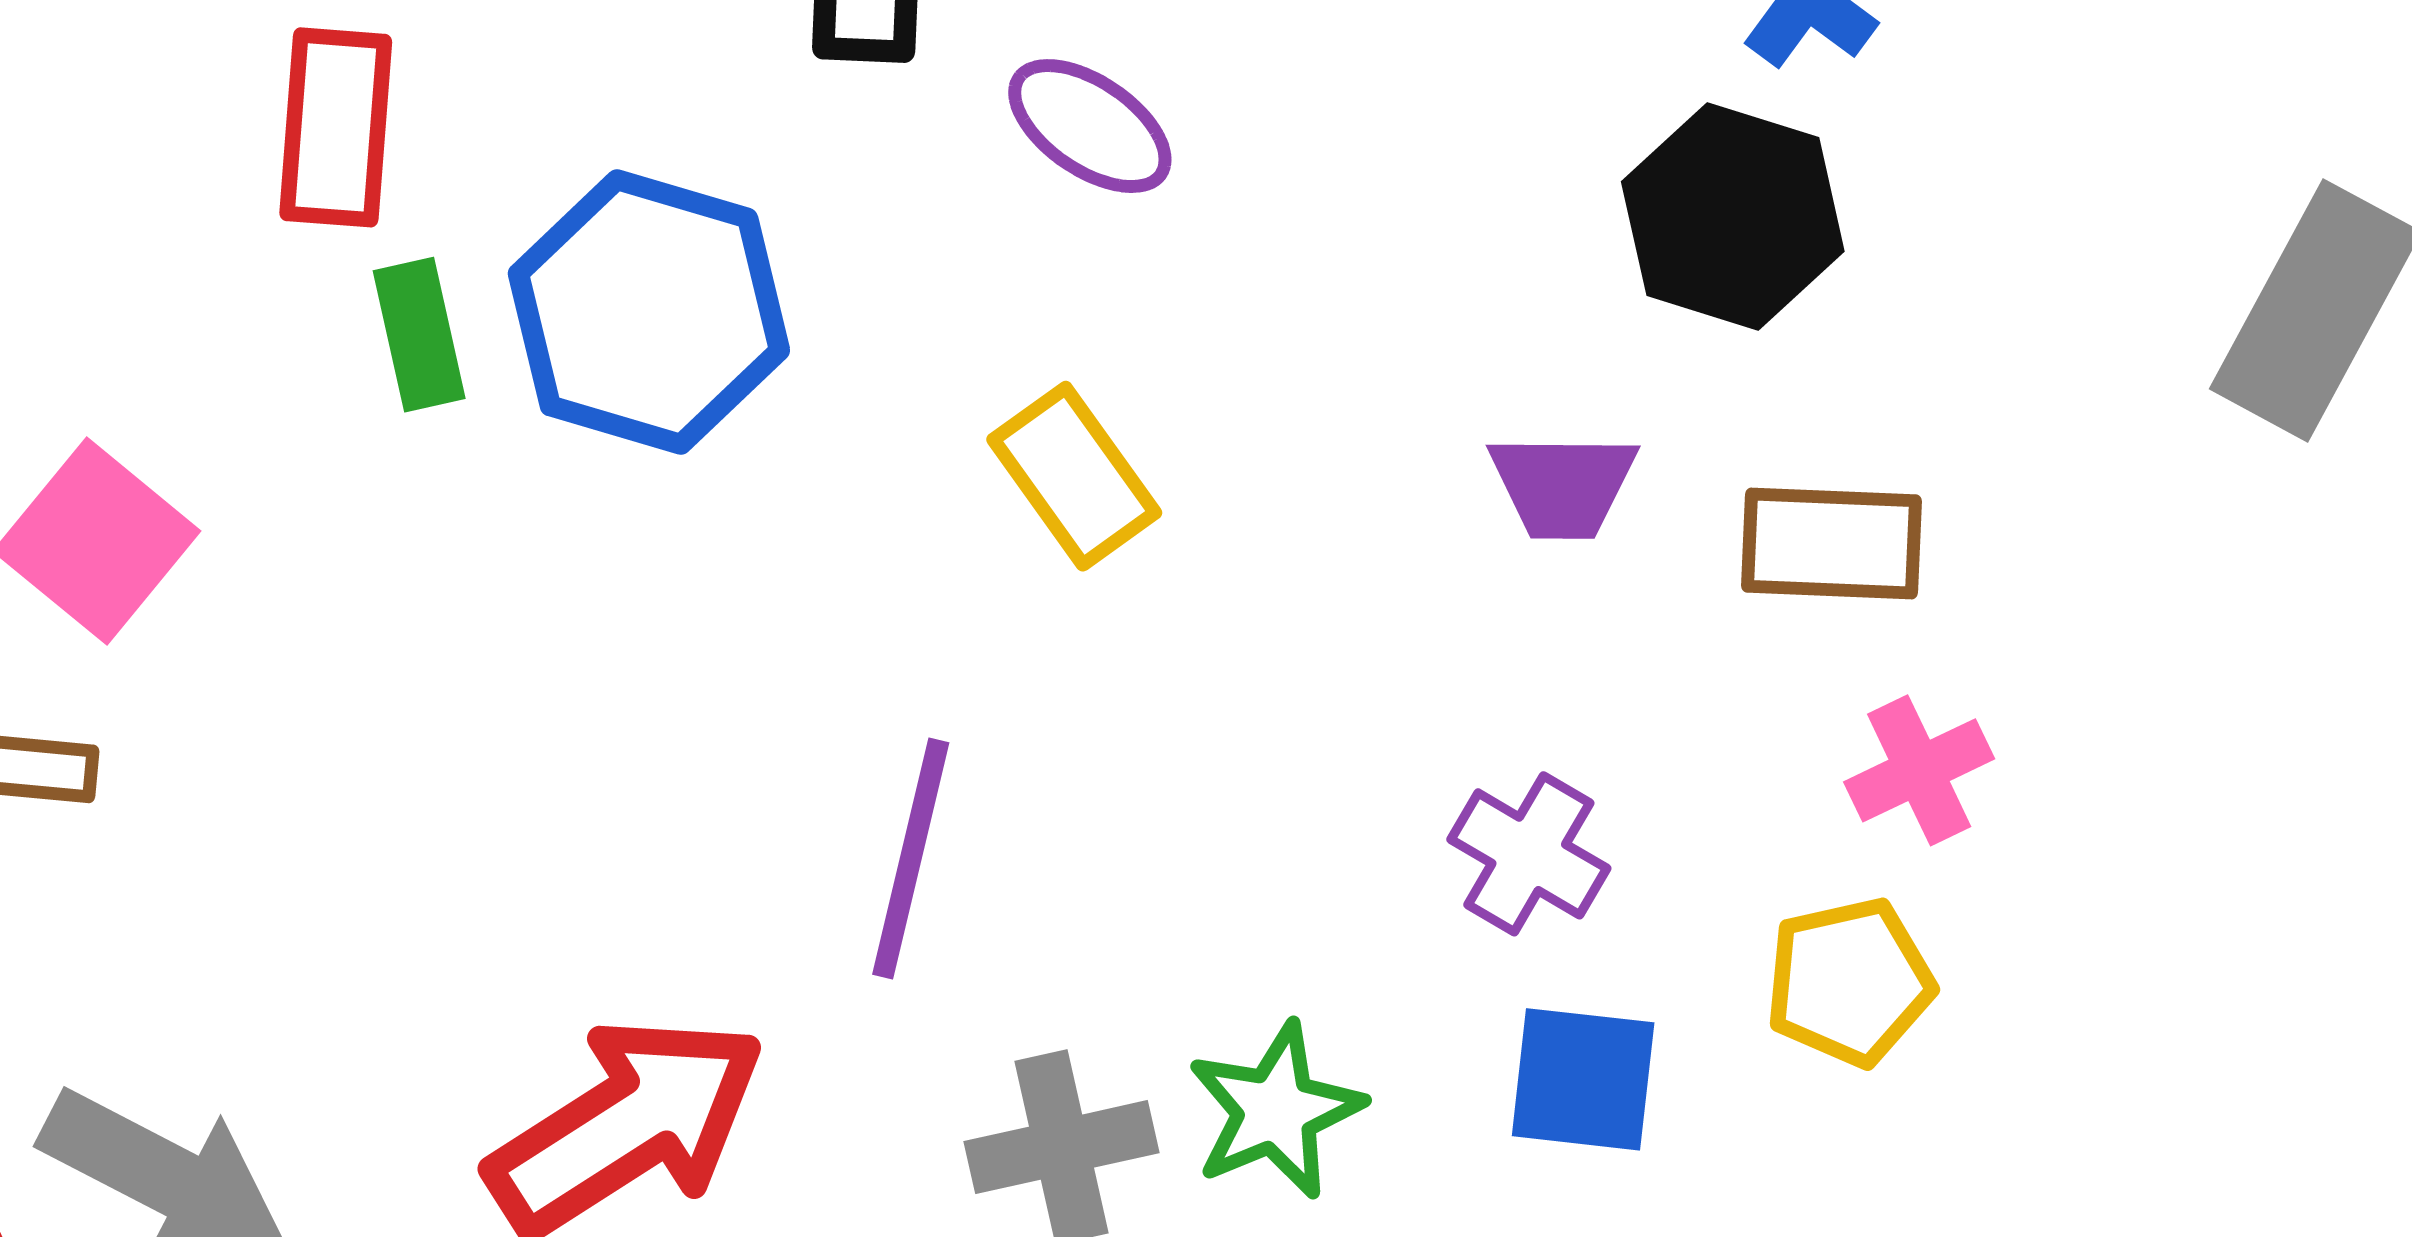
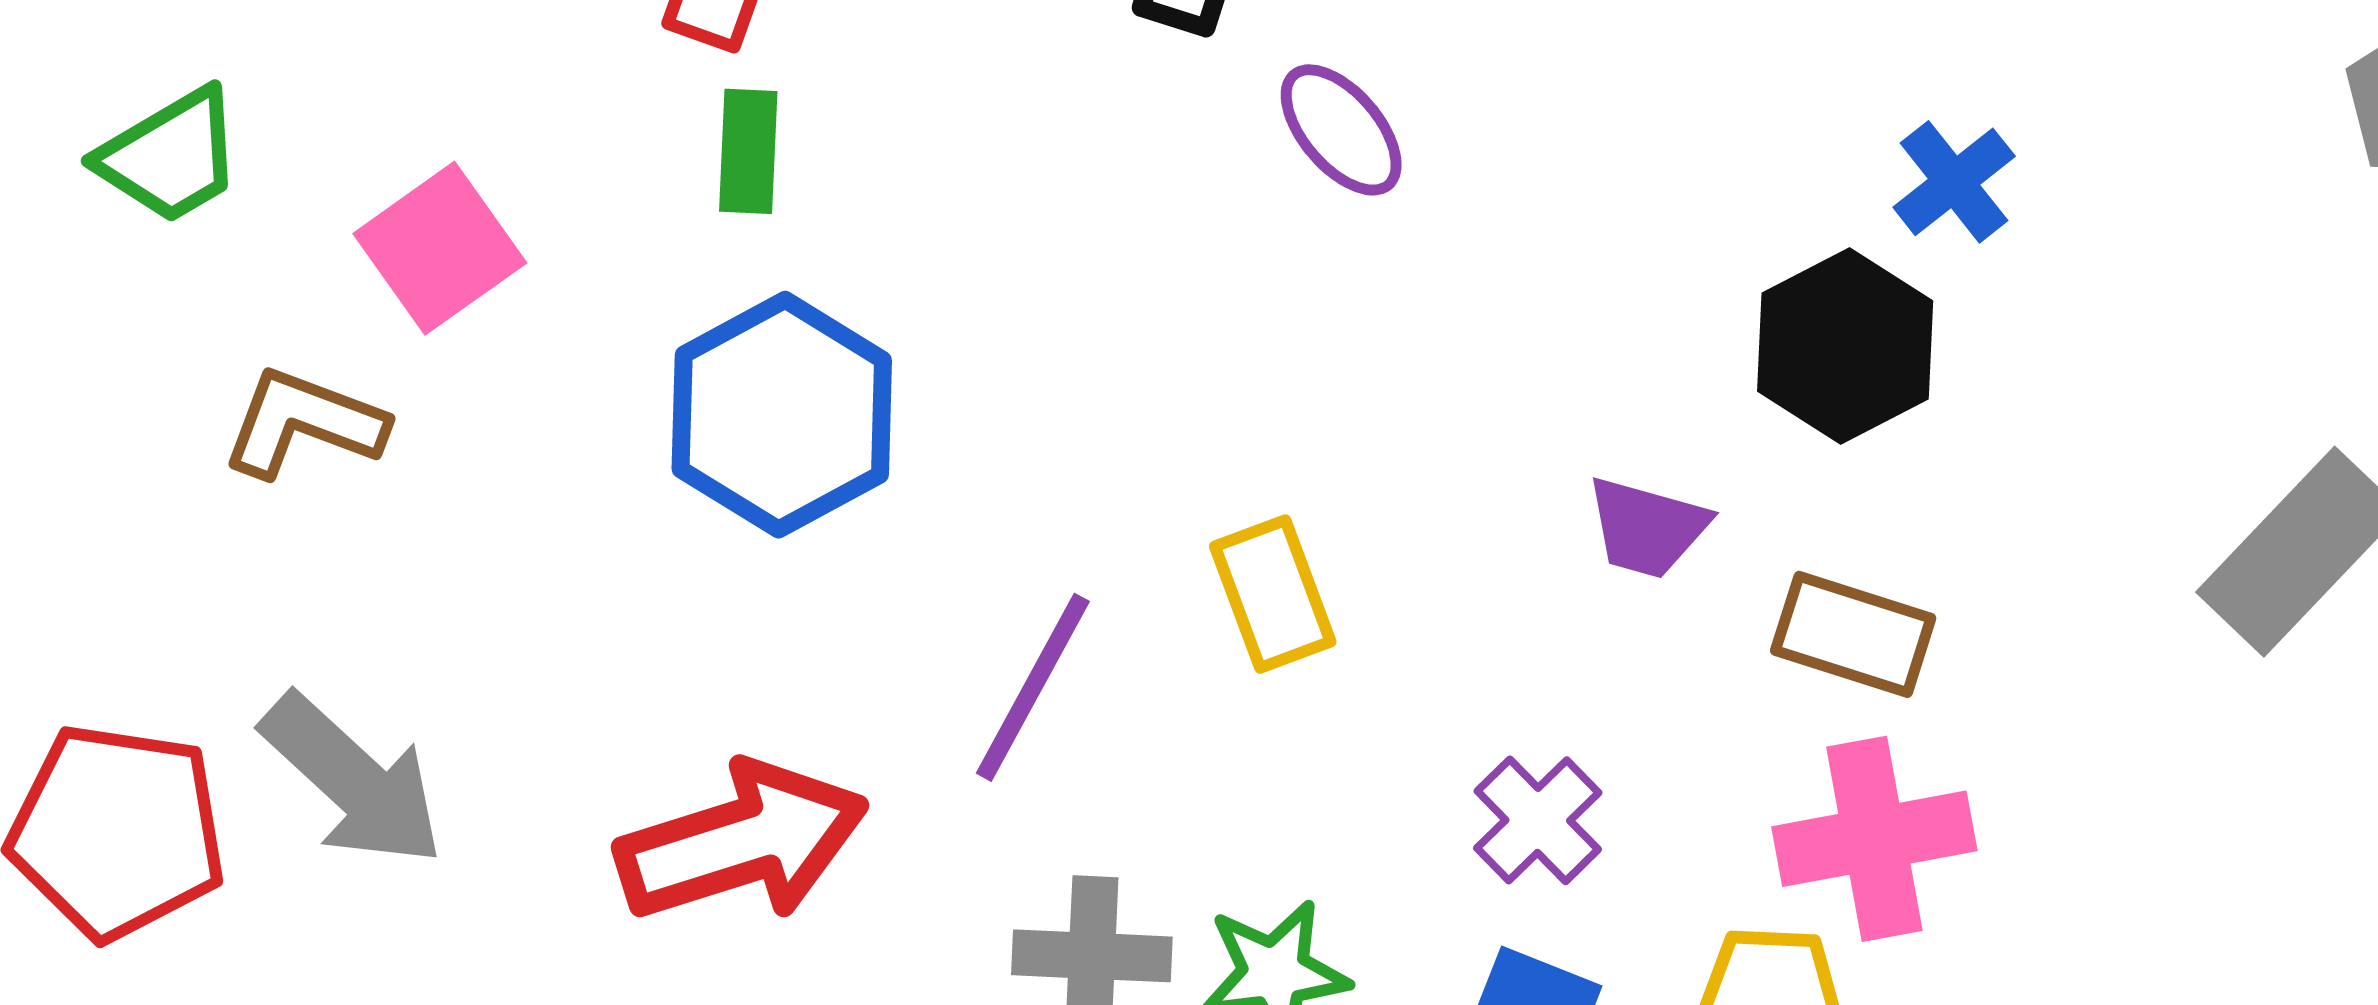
blue hexagon: (649, 312) -> (782, 415), moved
yellow rectangle: (1074, 476) -> (1273, 594), moved
pink cross: (1919, 770) -> (1874, 839), size x1.6

